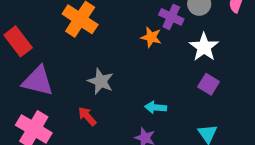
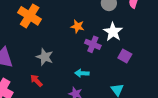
purple cross: (171, 17) -> (93, 44), moved
purple square: (209, 84) -> (125, 56), moved

